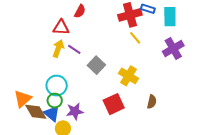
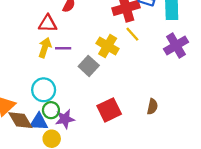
purple line: (74, 49) -> (63, 48), turned -32
yellow cross: (128, 76) -> (108, 46), moved
green circle: (55, 101) -> (51, 110), moved
blue triangle: (52, 114) -> (39, 122), turned -36

